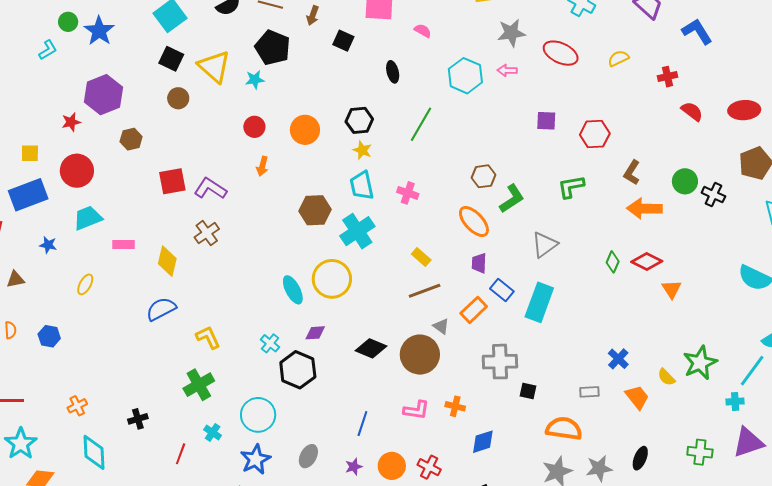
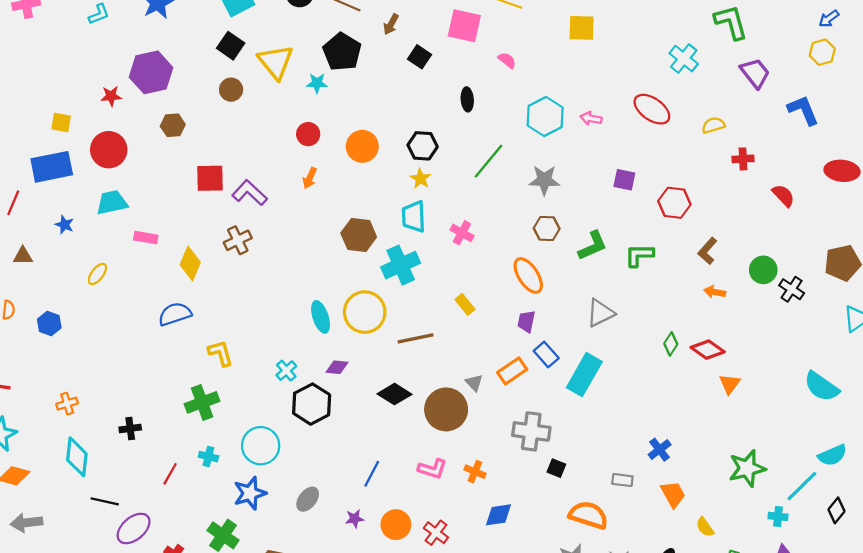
gray star: (511, 33) -> (544, 180), moved
red cross: (667, 77) -> (743, 159), moved
red ellipse: (744, 110) -> (842, 171), moved
green L-shape: (512, 199) -> (593, 246), moved
orange arrow: (644, 208) -> (715, 292), size x0.6
brown line: (425, 291) -> (416, 338), moved
yellow semicircle: (666, 377) -> (705, 527), moved
cyan cross: (213, 433) -> (208, 457), turned -30

